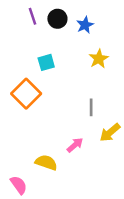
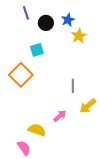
black circle: (57, 19) -> (46, 23), moved
yellow star: (99, 59) -> (79, 36), moved
pink semicircle: (19, 185) -> (24, 148), moved

